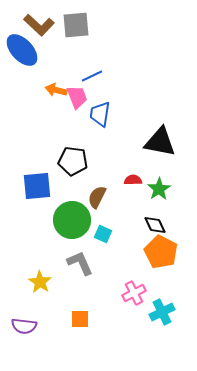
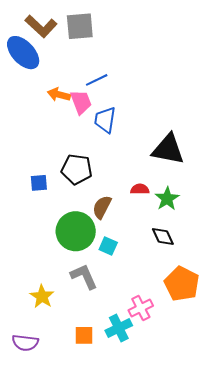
blue square: (37, 186) -> (39, 183), moved, size x0.6
orange pentagon: (161, 252) -> (182, 284), moved
cyan cross: (162, 312) -> (119, 328), moved

